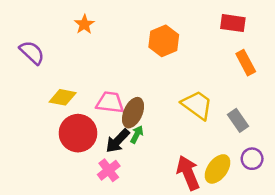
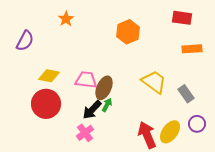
purple semicircle: (32, 52) -> (25, 41), turned 75
orange rectangle: (246, 63) -> (192, 49), turned -66
red circle: (78, 133) -> (46, 104), moved

